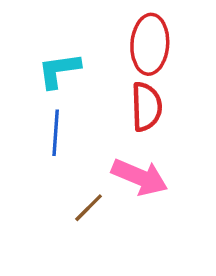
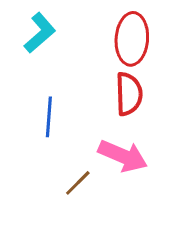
cyan L-shape: (59, 70) -> (40, 33), moved, turned 147

